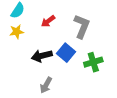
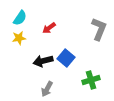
gray L-shape: (82, 26) -> (99, 29), moved
green cross: (93, 62) -> (91, 80), moved

